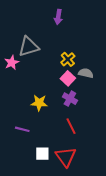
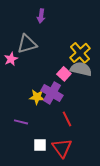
purple arrow: (58, 17) -> (41, 16), moved
yellow cross: (68, 59) -> (80, 53), moved, size x1.5
gray semicircle: (86, 73) -> (81, 69), size x1.5
purple cross: (70, 99) -> (52, 93), moved, size x1.5

